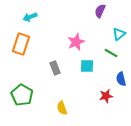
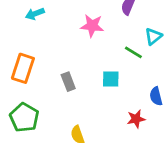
pink star: (76, 42) -> (92, 26), moved, turned 30
orange rectangle: (21, 44) -> (23, 68), moved
green line: (111, 53) -> (133, 52), moved

